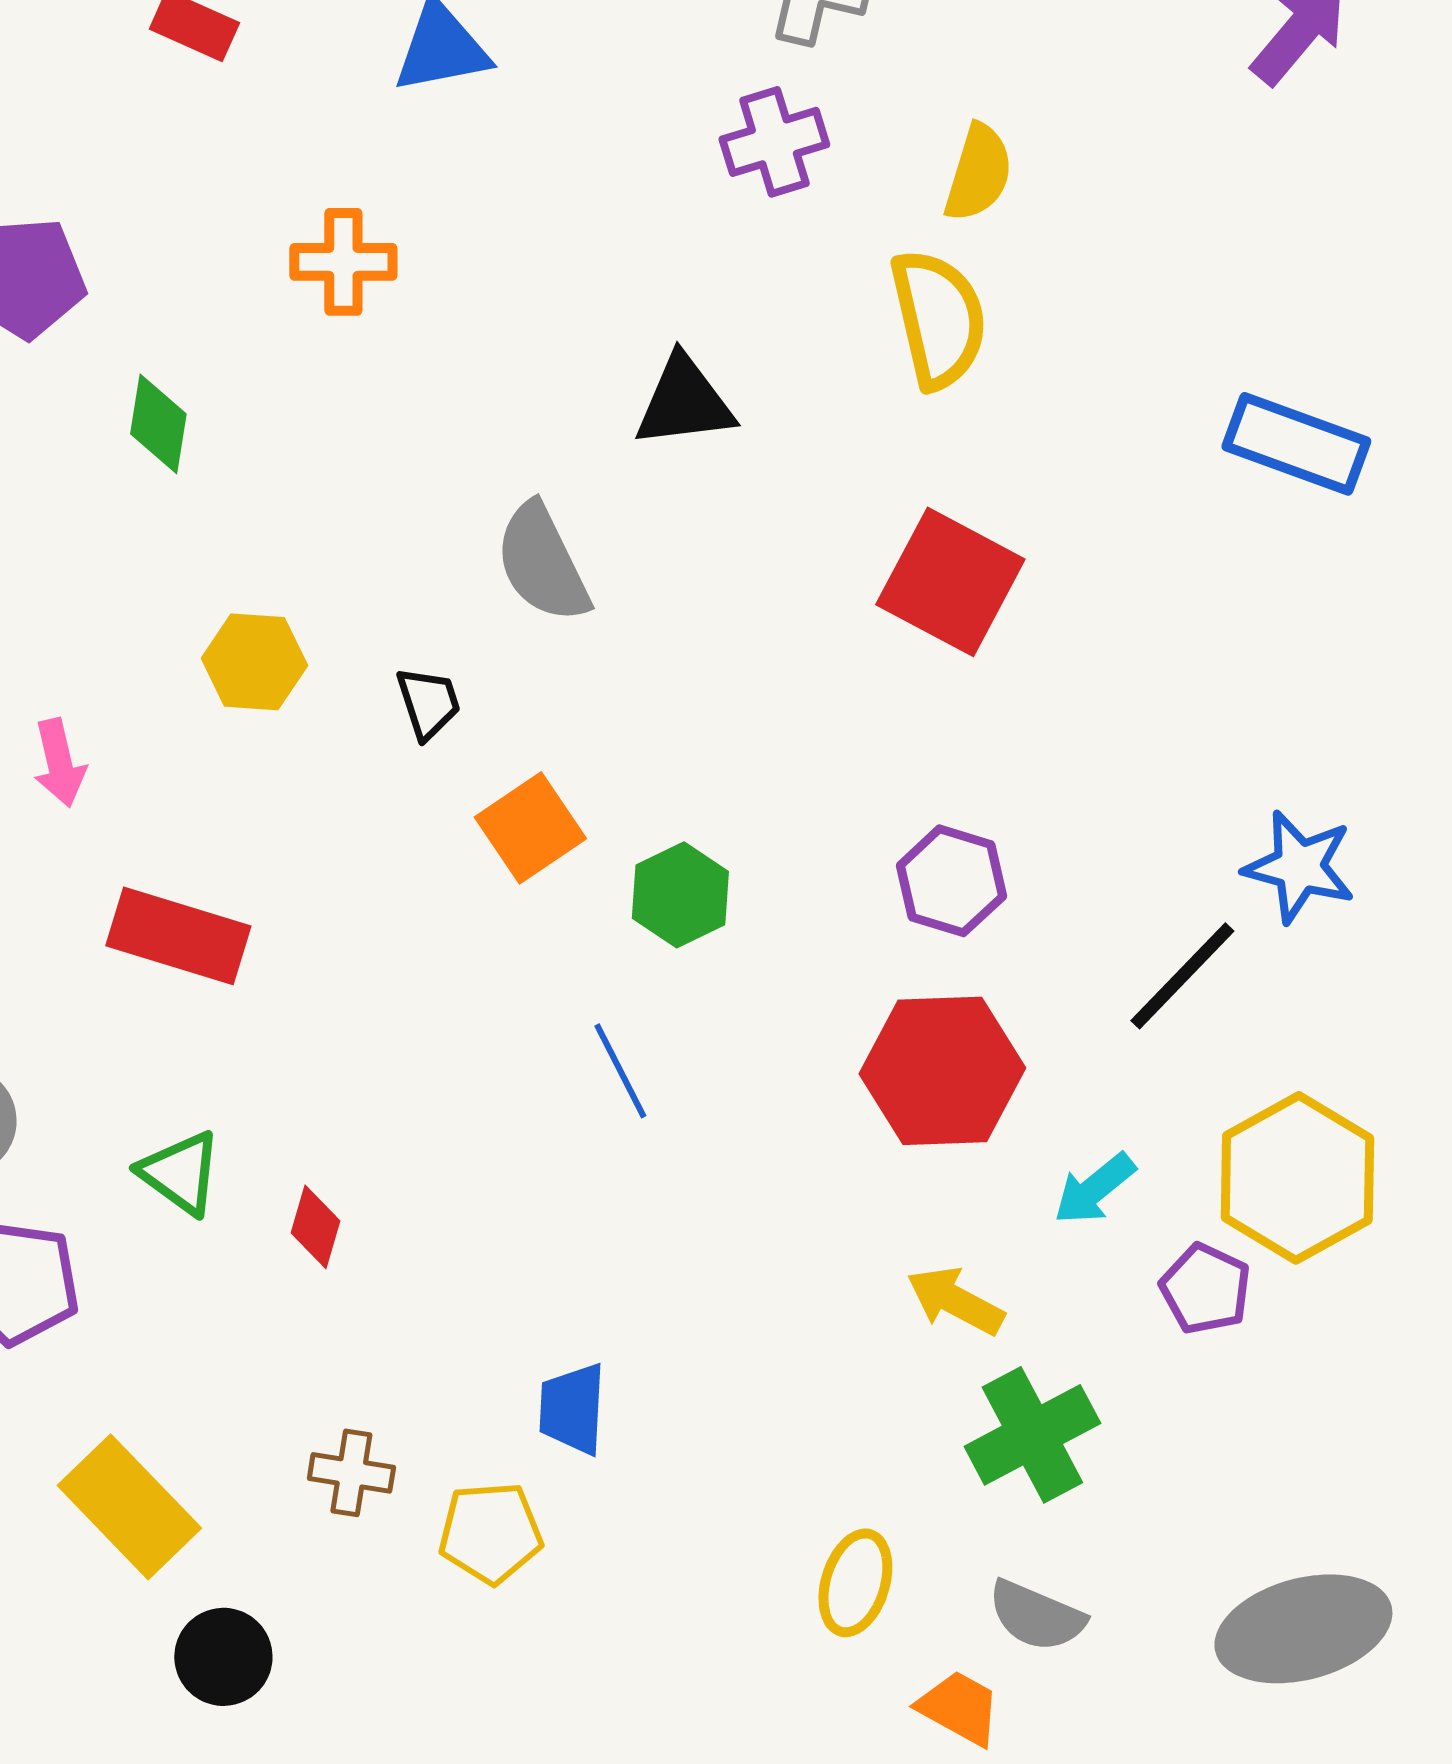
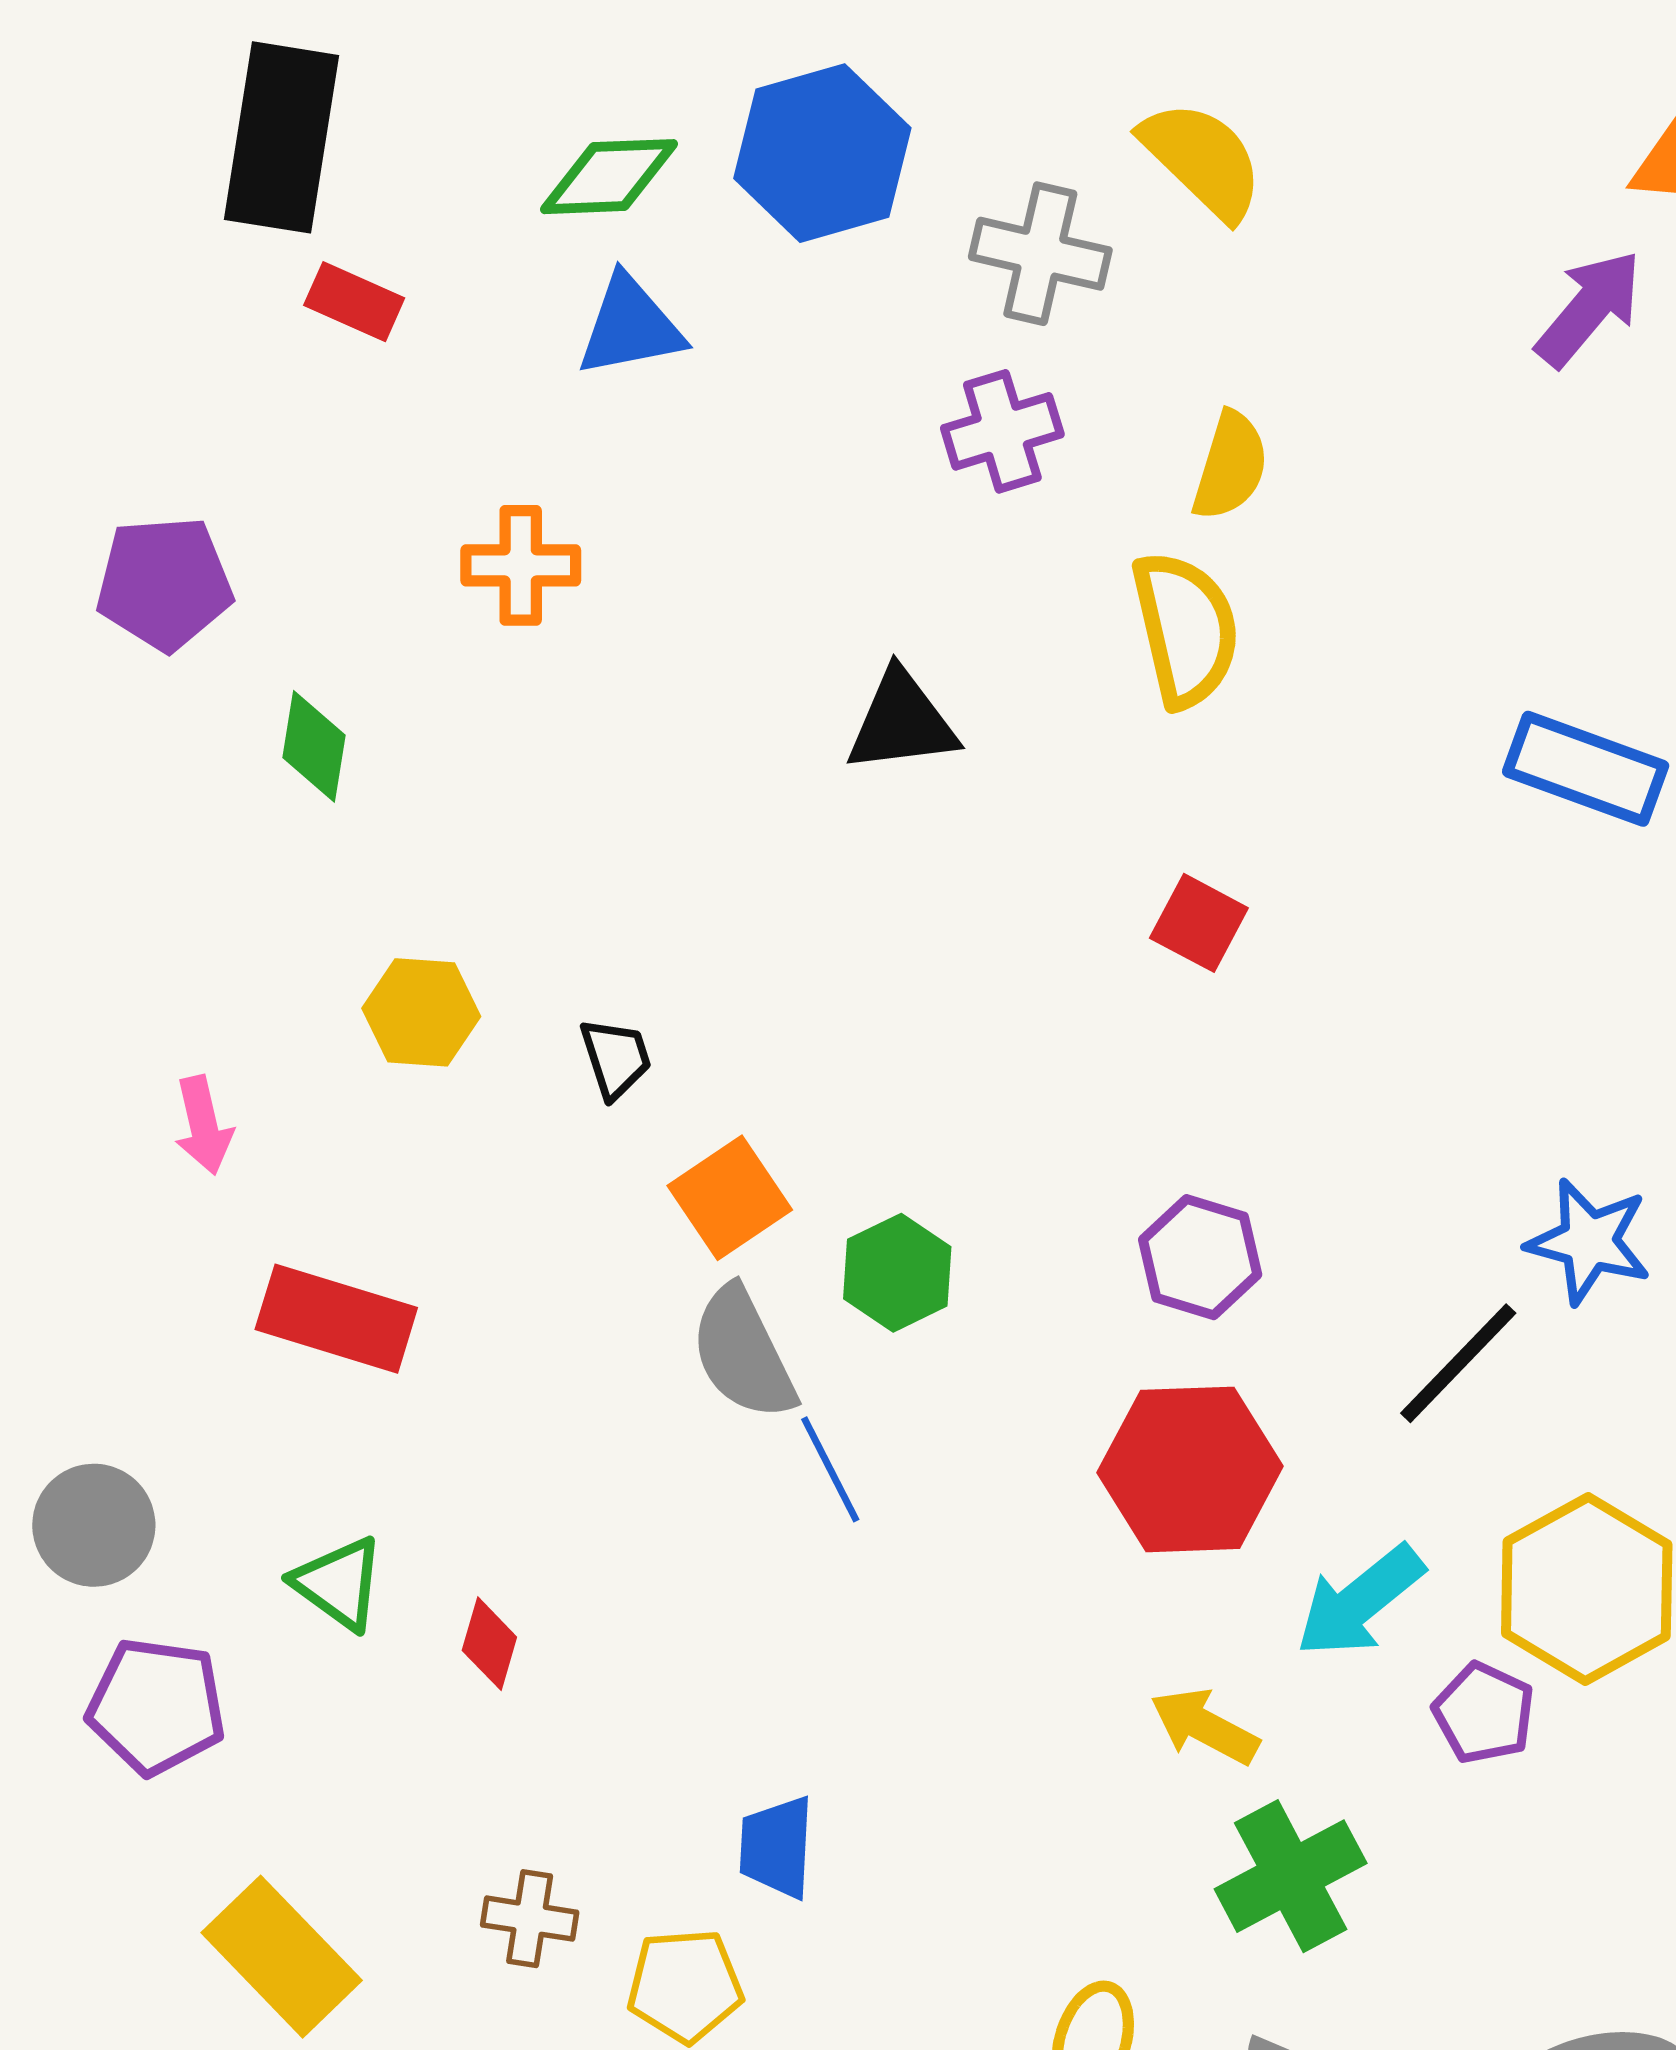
gray semicircle: (542, 563) -> (743, 1353), moved
red square: (950, 582) -> (1199, 923), size x0.6
cyan arrow: (1094, 1189) -> (1360, 1601), size x1.4

